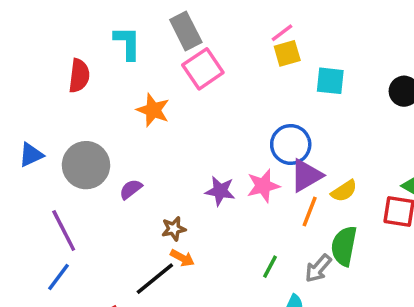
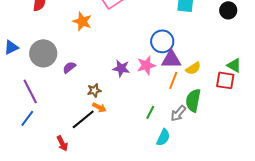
purple triangle: (306, 175) -> (171, 59), turned 30

